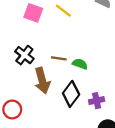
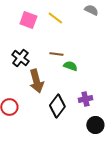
brown line: (59, 58) -> (56, 54), moved
black diamond: (71, 94) -> (57, 106), moved

